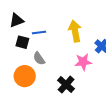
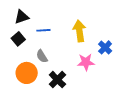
black square: (22, 42) -> (18, 39), moved, turned 32
black cross: (66, 85) -> (57, 80), moved

